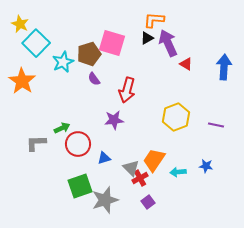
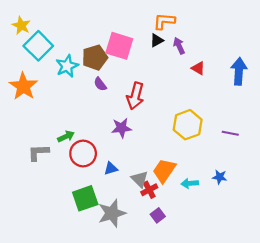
purple arrow: (168, 43) -> (179, 46), size x0.6

